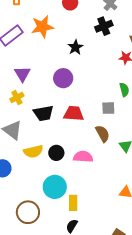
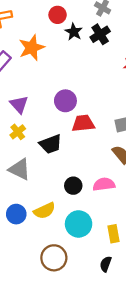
black star: (75, 47) -> (74, 32), moved
red trapezoid: (74, 113) -> (83, 123), moved
yellow semicircle: (33, 151) -> (44, 211), moved
yellow rectangle: (73, 203) -> (113, 234), moved

